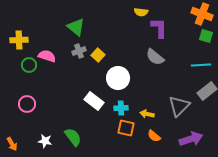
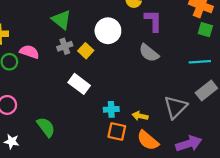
white circle: (118, 78) -> (108, 31), moved
white rectangle: (94, 101) -> (79, 84), moved
orange semicircle: (154, 136) -> (148, 140), size x1.5
green semicircle: (73, 137) -> (46, 127), moved
white star: (45, 141) -> (12, 141), moved

